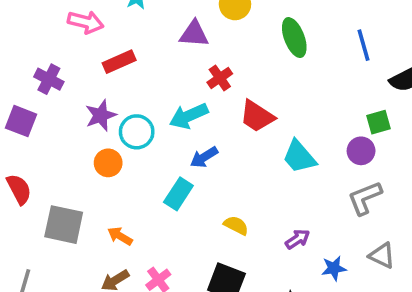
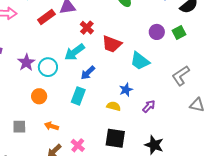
red rectangle: (119, 62) -> (46, 17), moved
purple circle: (361, 151) -> (157, 32), moved
orange circle: (108, 163) -> (39, 96), moved
gray square: (64, 225) -> (19, 127), size x0.6
blue star: (334, 268) -> (126, 90), moved

